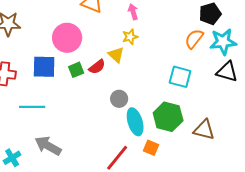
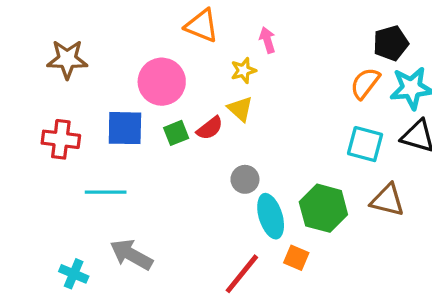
yellow star: (130, 37) -> (243, 70), moved
cyan square: (180, 77) -> (365, 144), moved
brown triangle: (204, 130) -> (387, 200), moved
cyan cross: (12, 158) -> (74, 274), turned -36

